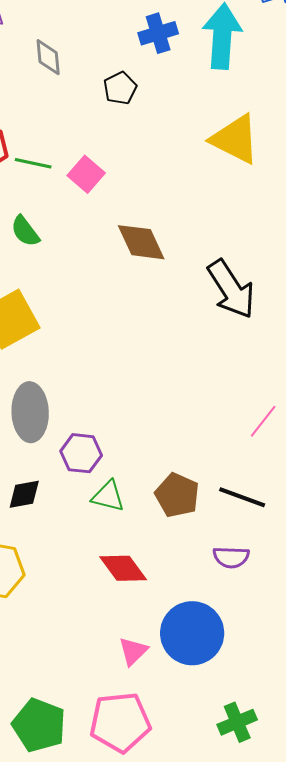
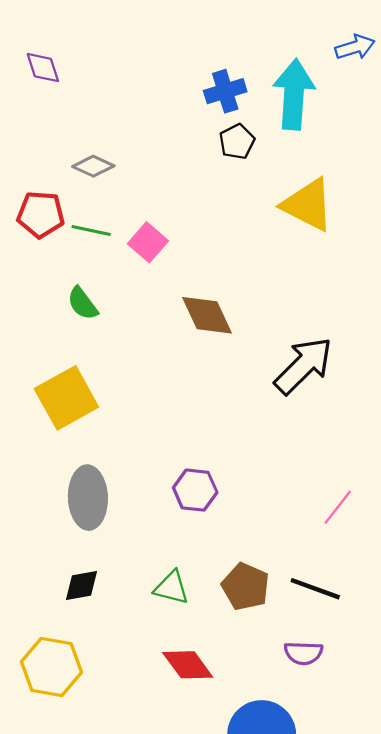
gray diamond: (48, 57) -> (93, 166), moved, turned -60
black pentagon: (120, 88) -> (237, 142), moved
black arrow: (231, 289) -> (303, 366), turned -102
purple hexagon: (81, 453) -> (195, 490), moved

